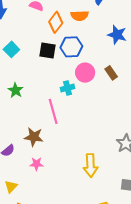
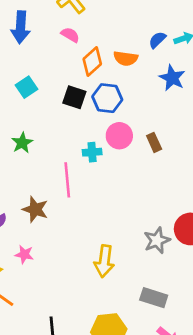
blue star: (117, 35) -> (172, 78), moved
pink star: (36, 164) -> (24, 254), moved

